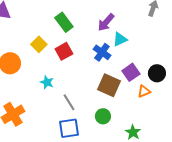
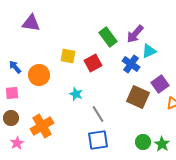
green rectangle: (64, 22) -> (108, 37), moved
yellow square: (39, 44) -> (68, 56), turned -35
green circle: (103, 116) -> (143, 142), moved

